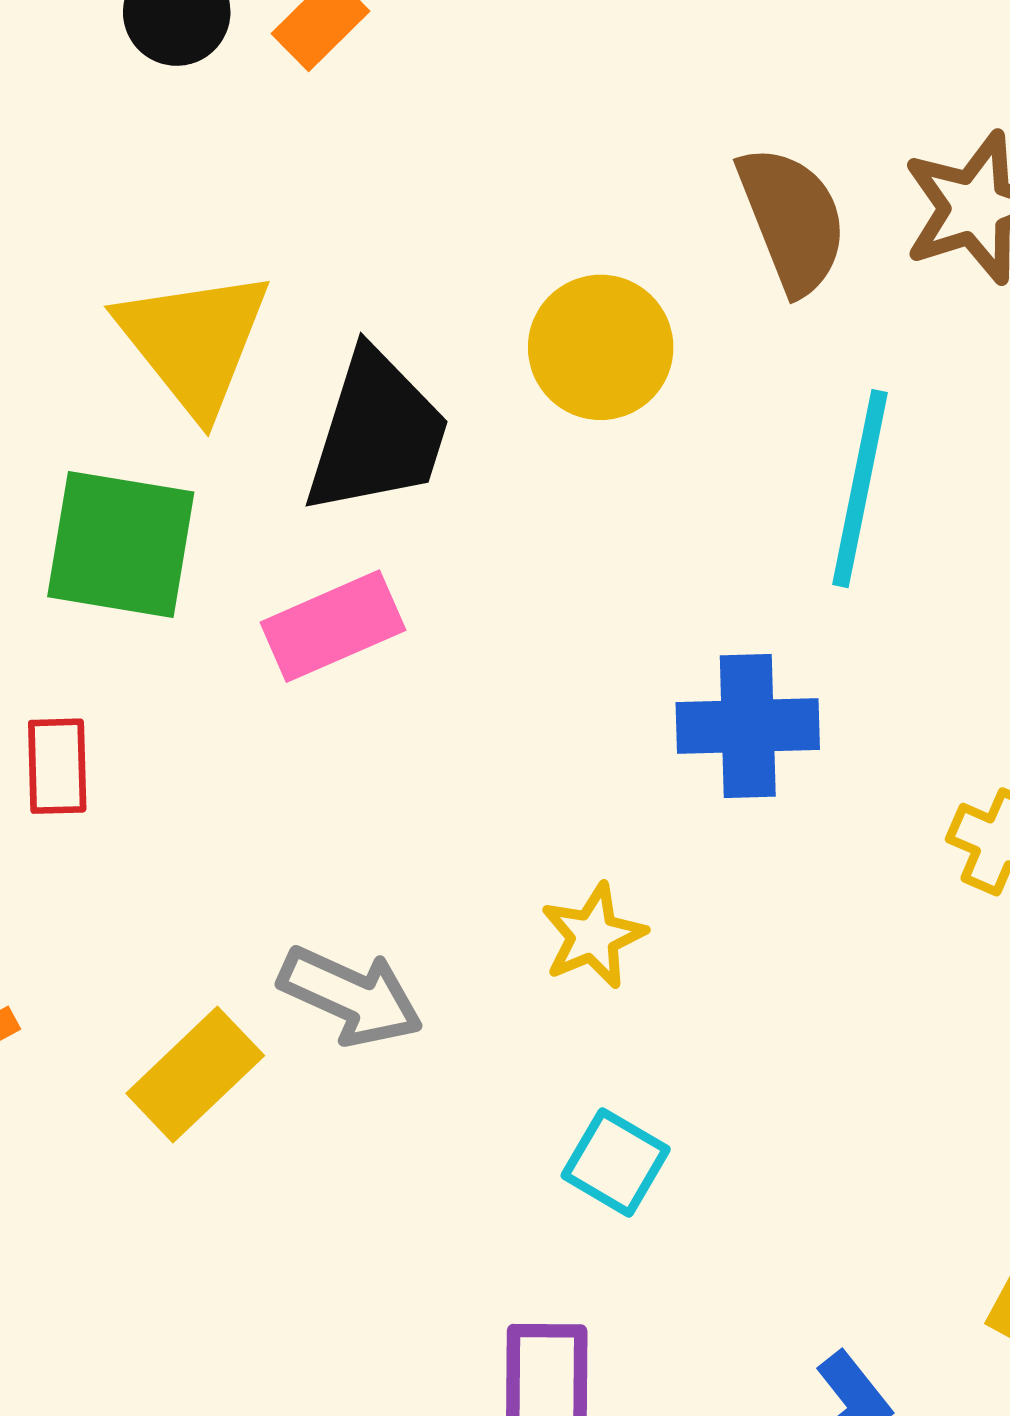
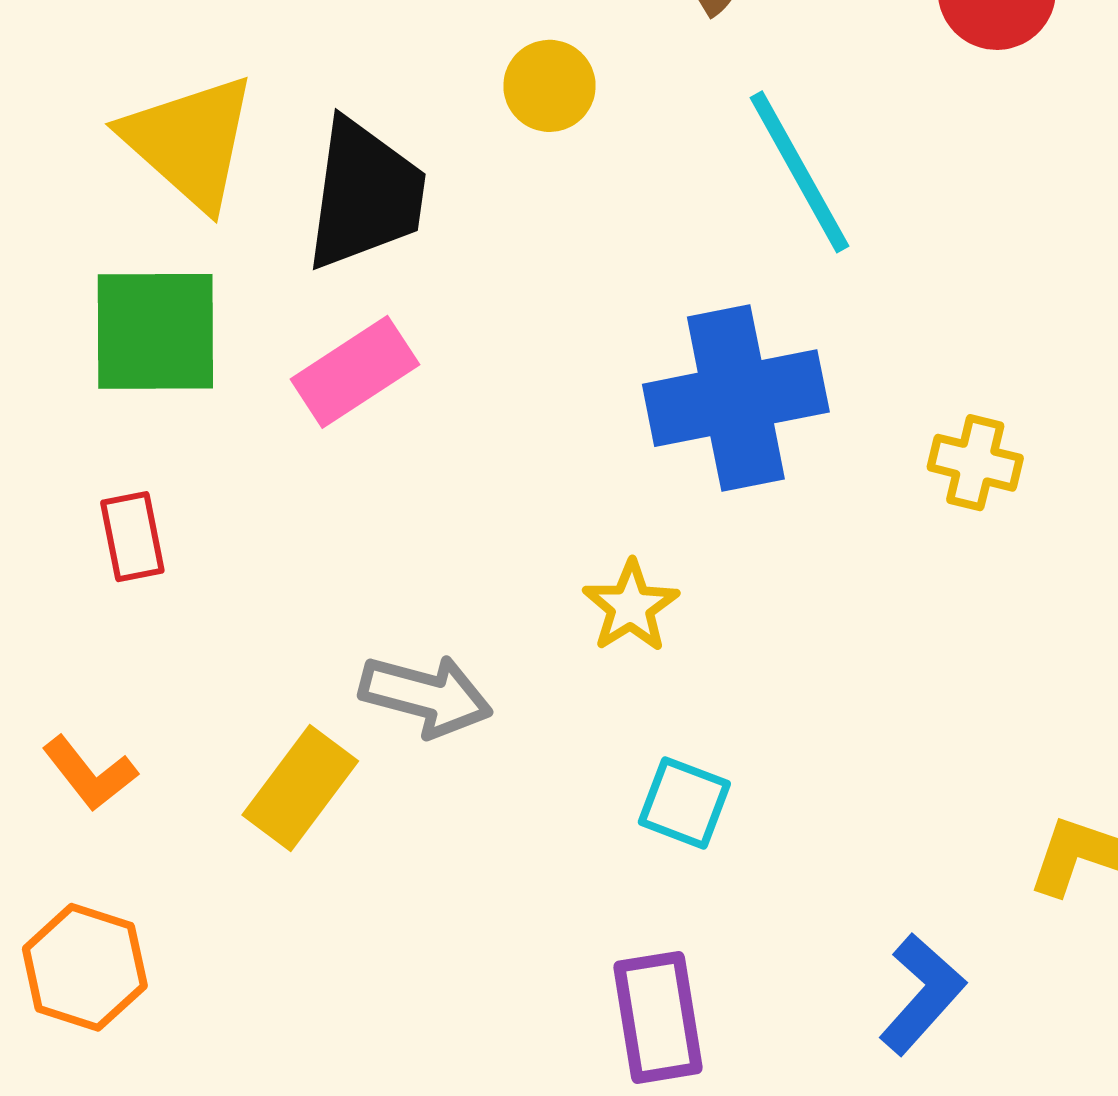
yellow circle: (601, 347) -> (549, 86), size x0.7
cyan line: (860, 489) -> (799, 172), turned -31
blue cross: (748, 726) -> (736, 398), size x1.4

